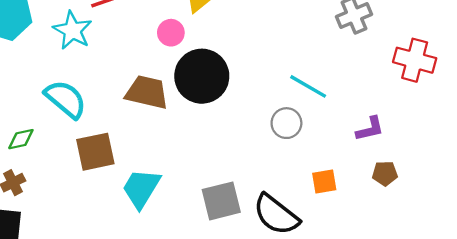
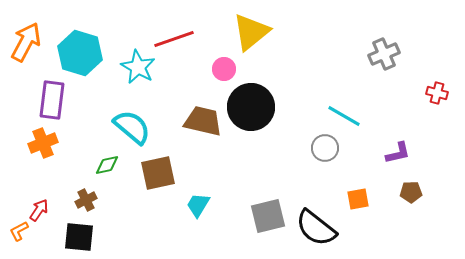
red cross: (415, 60) -> (437, 93), size x0.6
green diamond: (21, 139) -> (107, 165), moved
cyan trapezoid: (141, 188) -> (198, 205), size x0.7

